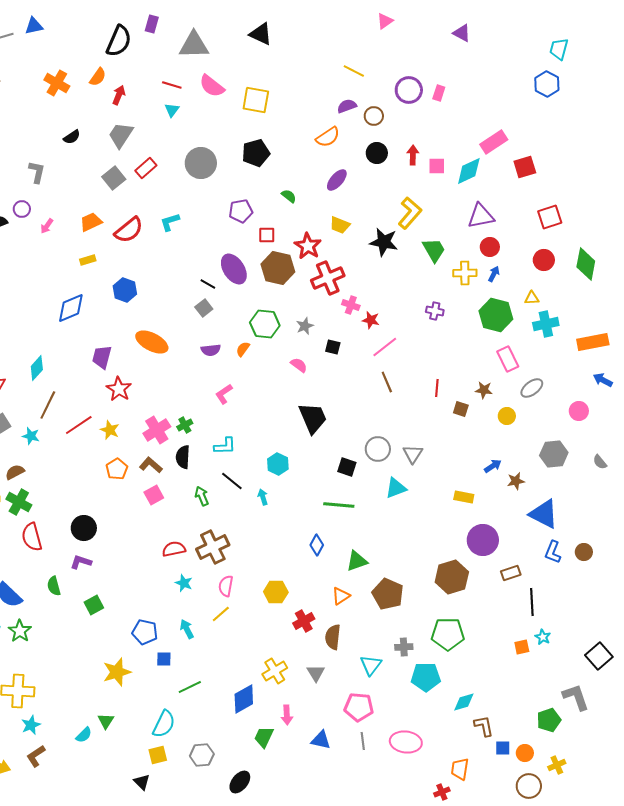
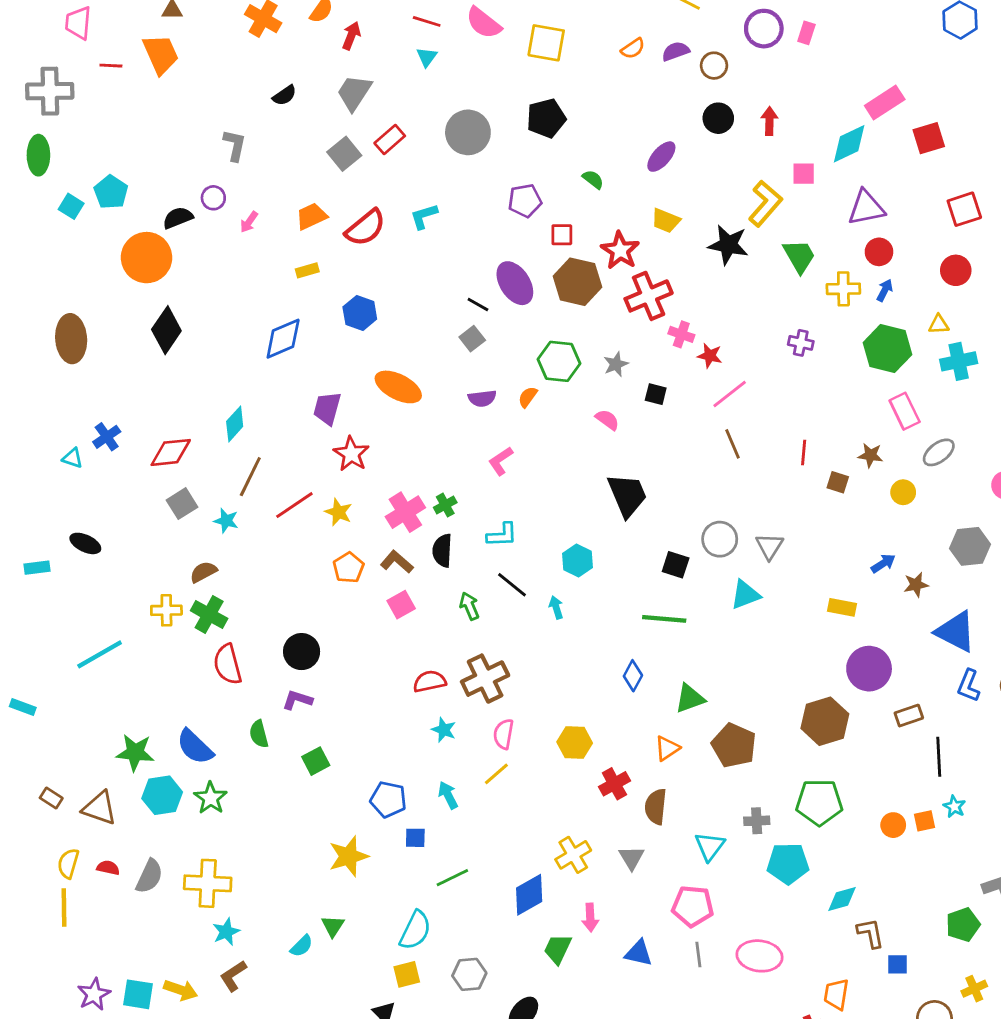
orange semicircle: (328, 137) -> (633, 48), moved, size x0.7
pink square: (437, 166) -> (804, 174), moved
orange circle: (525, 753) -> (893, 825), moved

